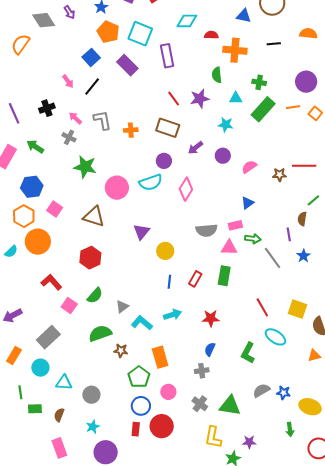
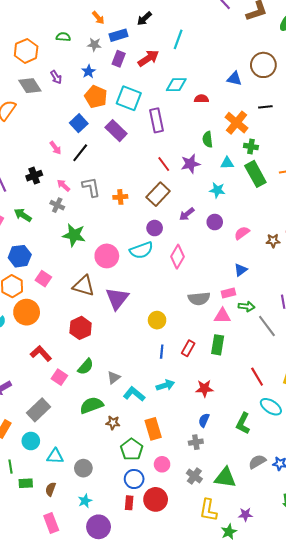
orange cross: (235, 50) -> (236, 123), moved, turned 35
green rectangle: (263, 109) -> (255, 174), turned -70
brown rectangle: (168, 128) -> (158, 194), turned -65
purple triangle: (142, 232) -> (117, 299), moved, size x1.4

